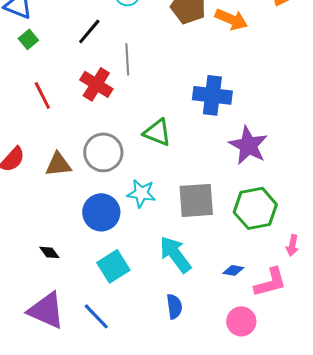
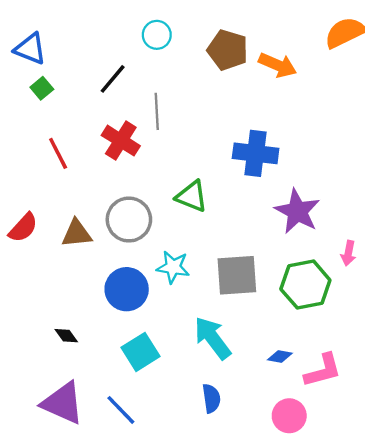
pink arrow: (292, 245) -> (348, 253), moved

